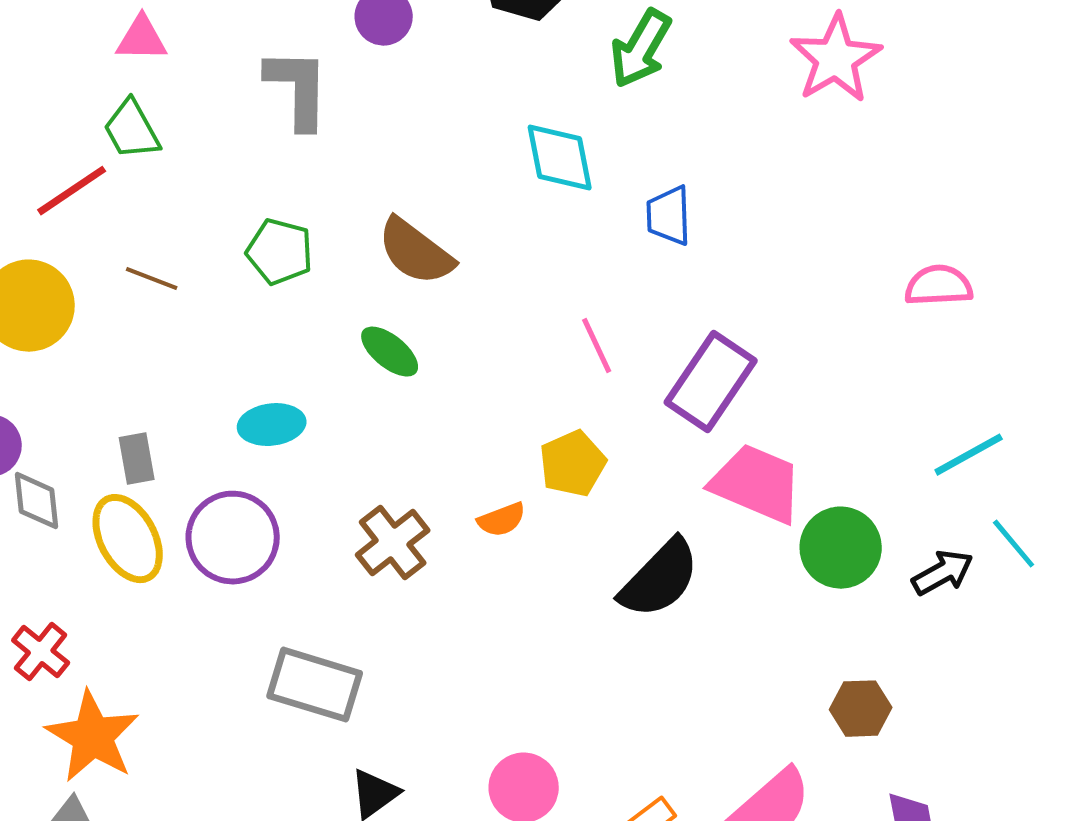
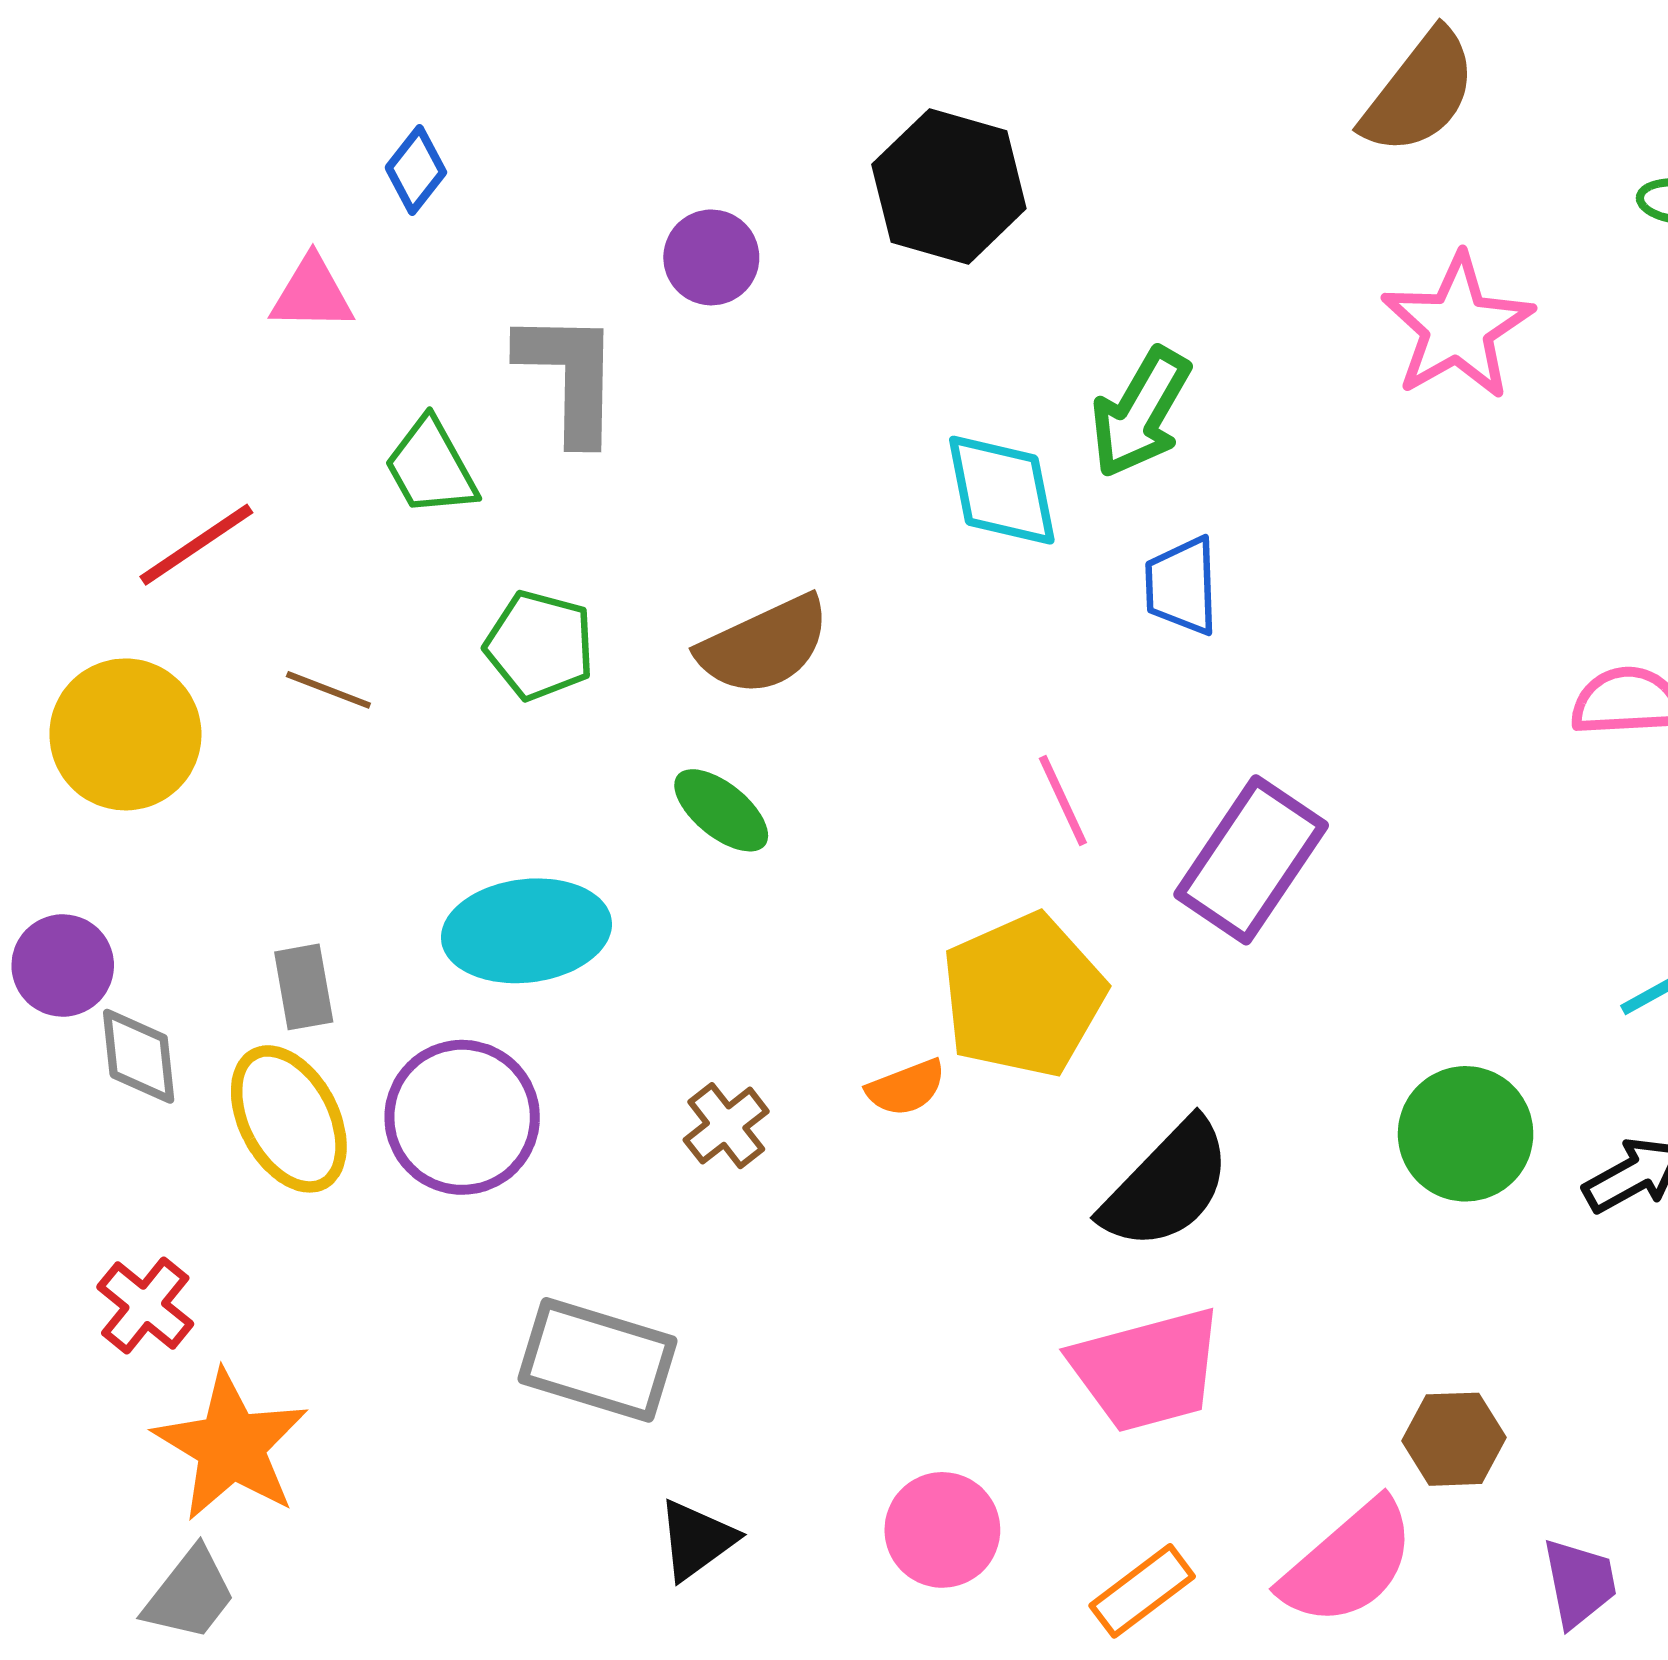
green arrow: (641, 49) -> (1140, 413), moved
green trapezoid: (132, 130) -> (431, 467), moved
brown semicircle: (416, 252) -> (764, 645), turned -62
cyan ellipse: (272, 425) -> (526, 931), size x1.5
yellow pentagon: (573, 464) -> (1023, 995), size x1.5
pink trapezoid: (757, 484) -> (1147, 1370), moved, turned 142
brown cross: (393, 543) -> (726, 1126), size x0.7
brown hexagon: (861, 709) -> (1454, 1439), moved

